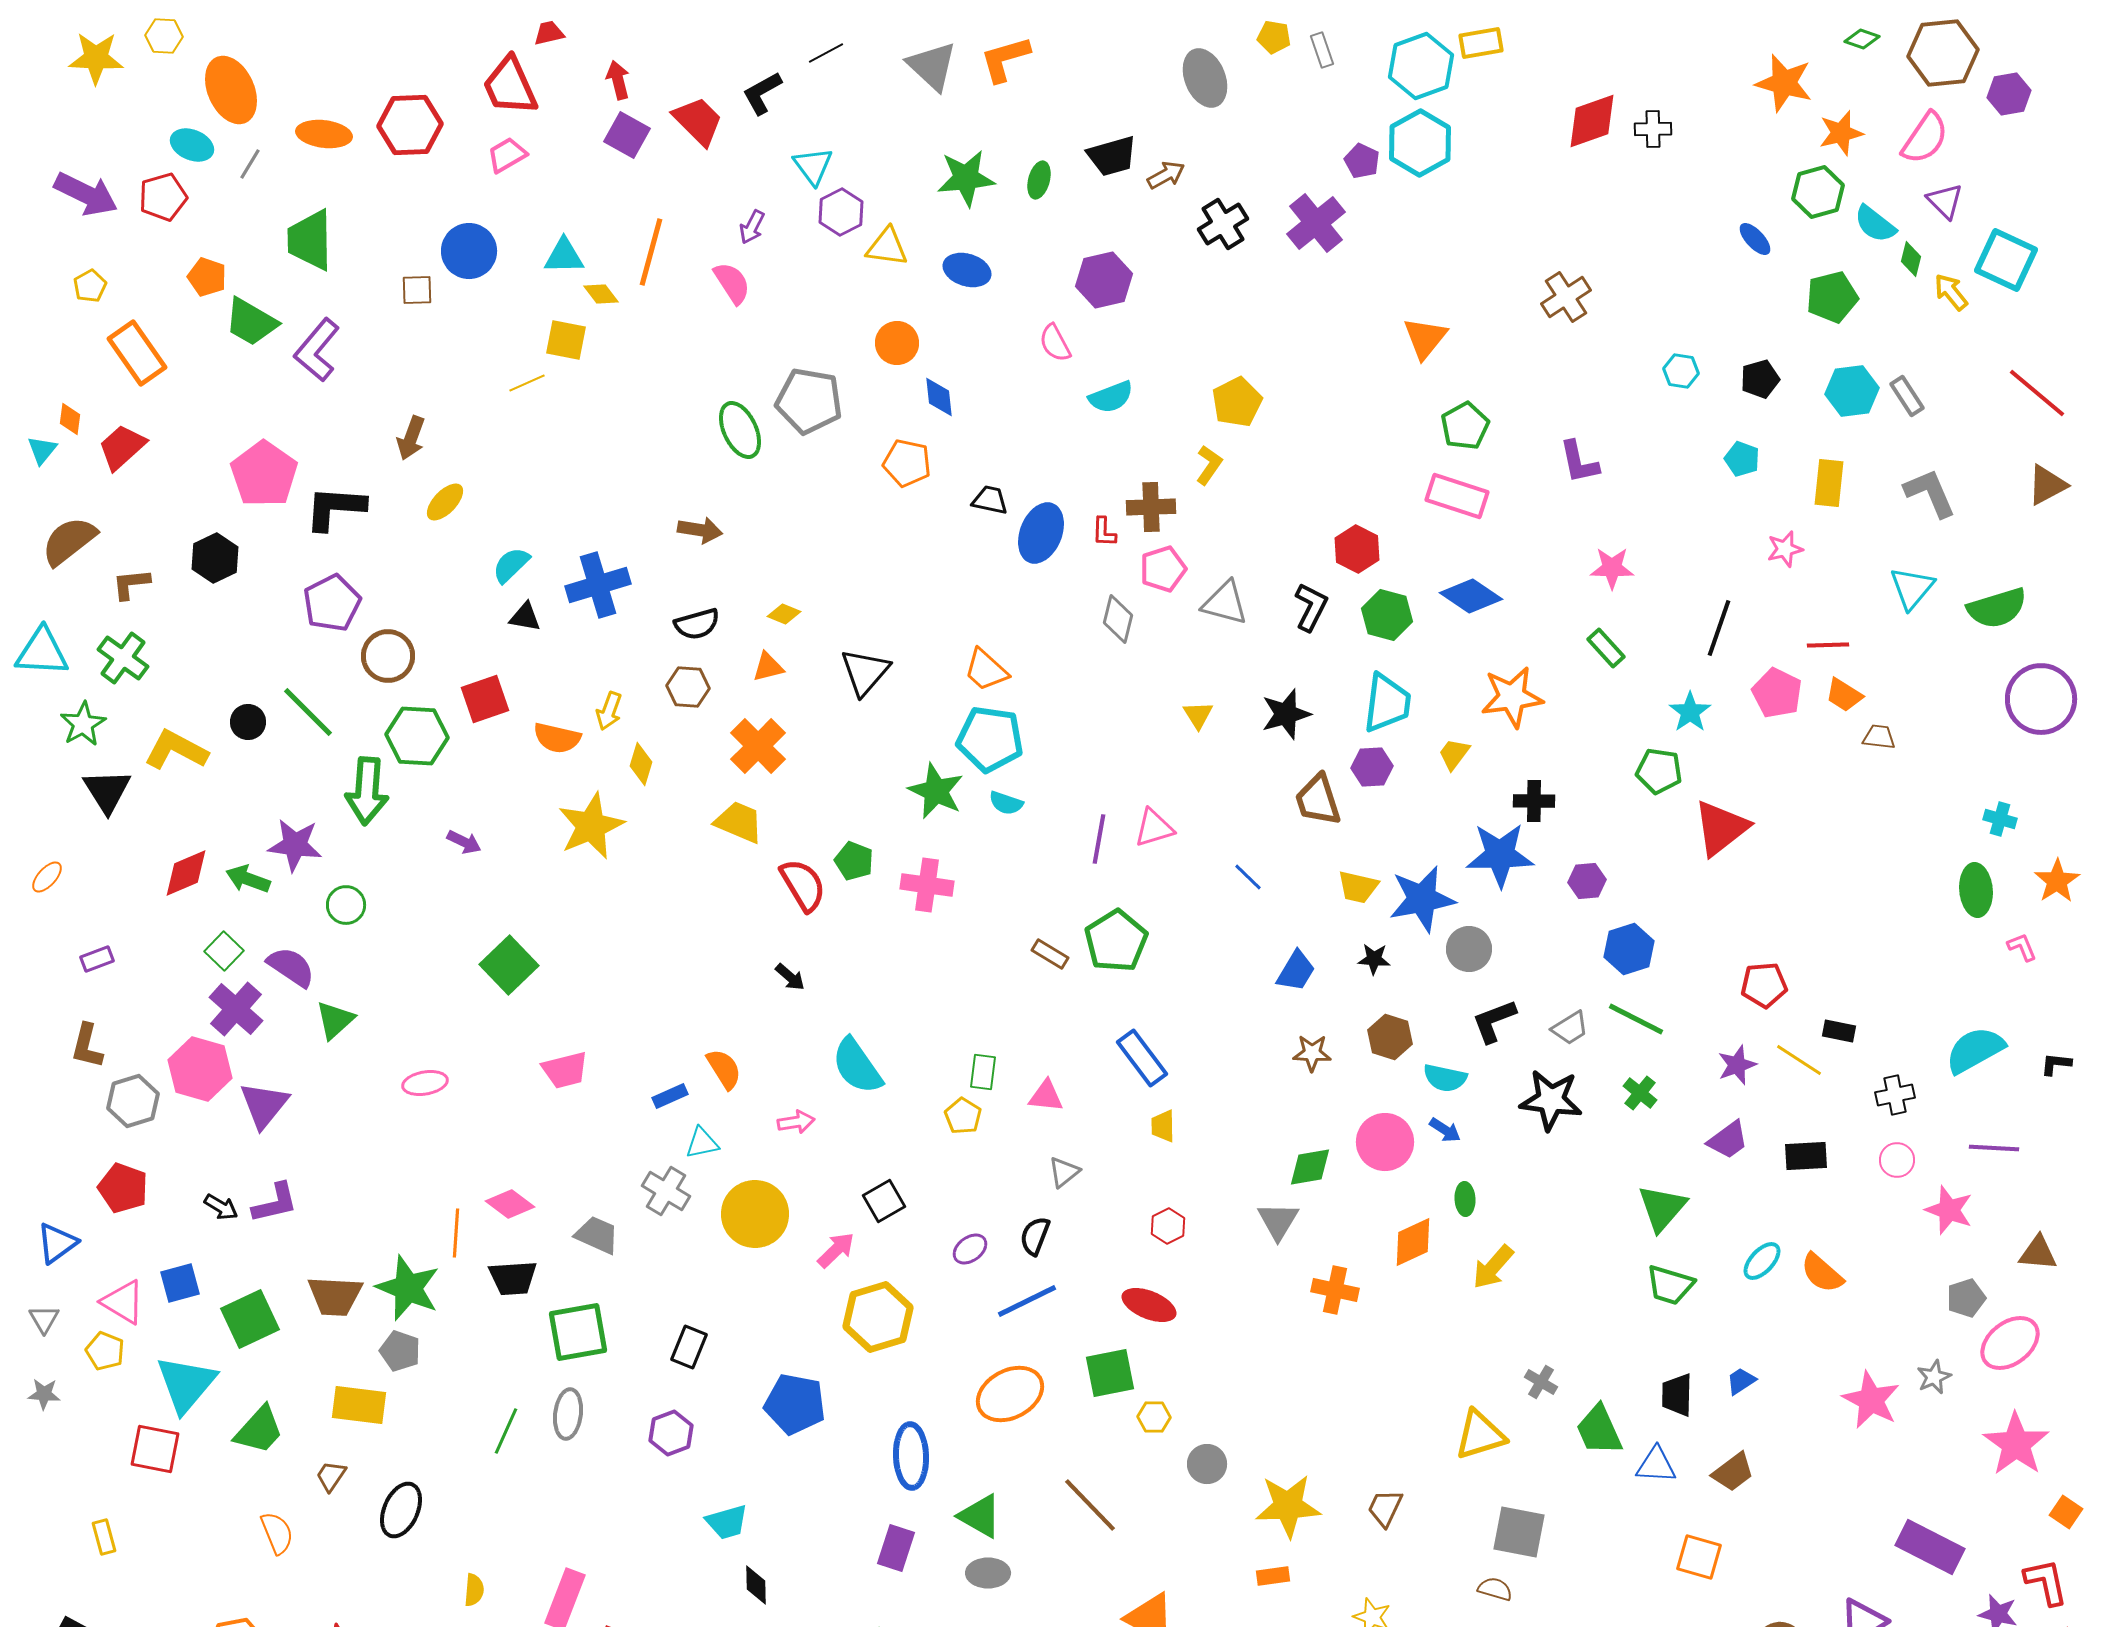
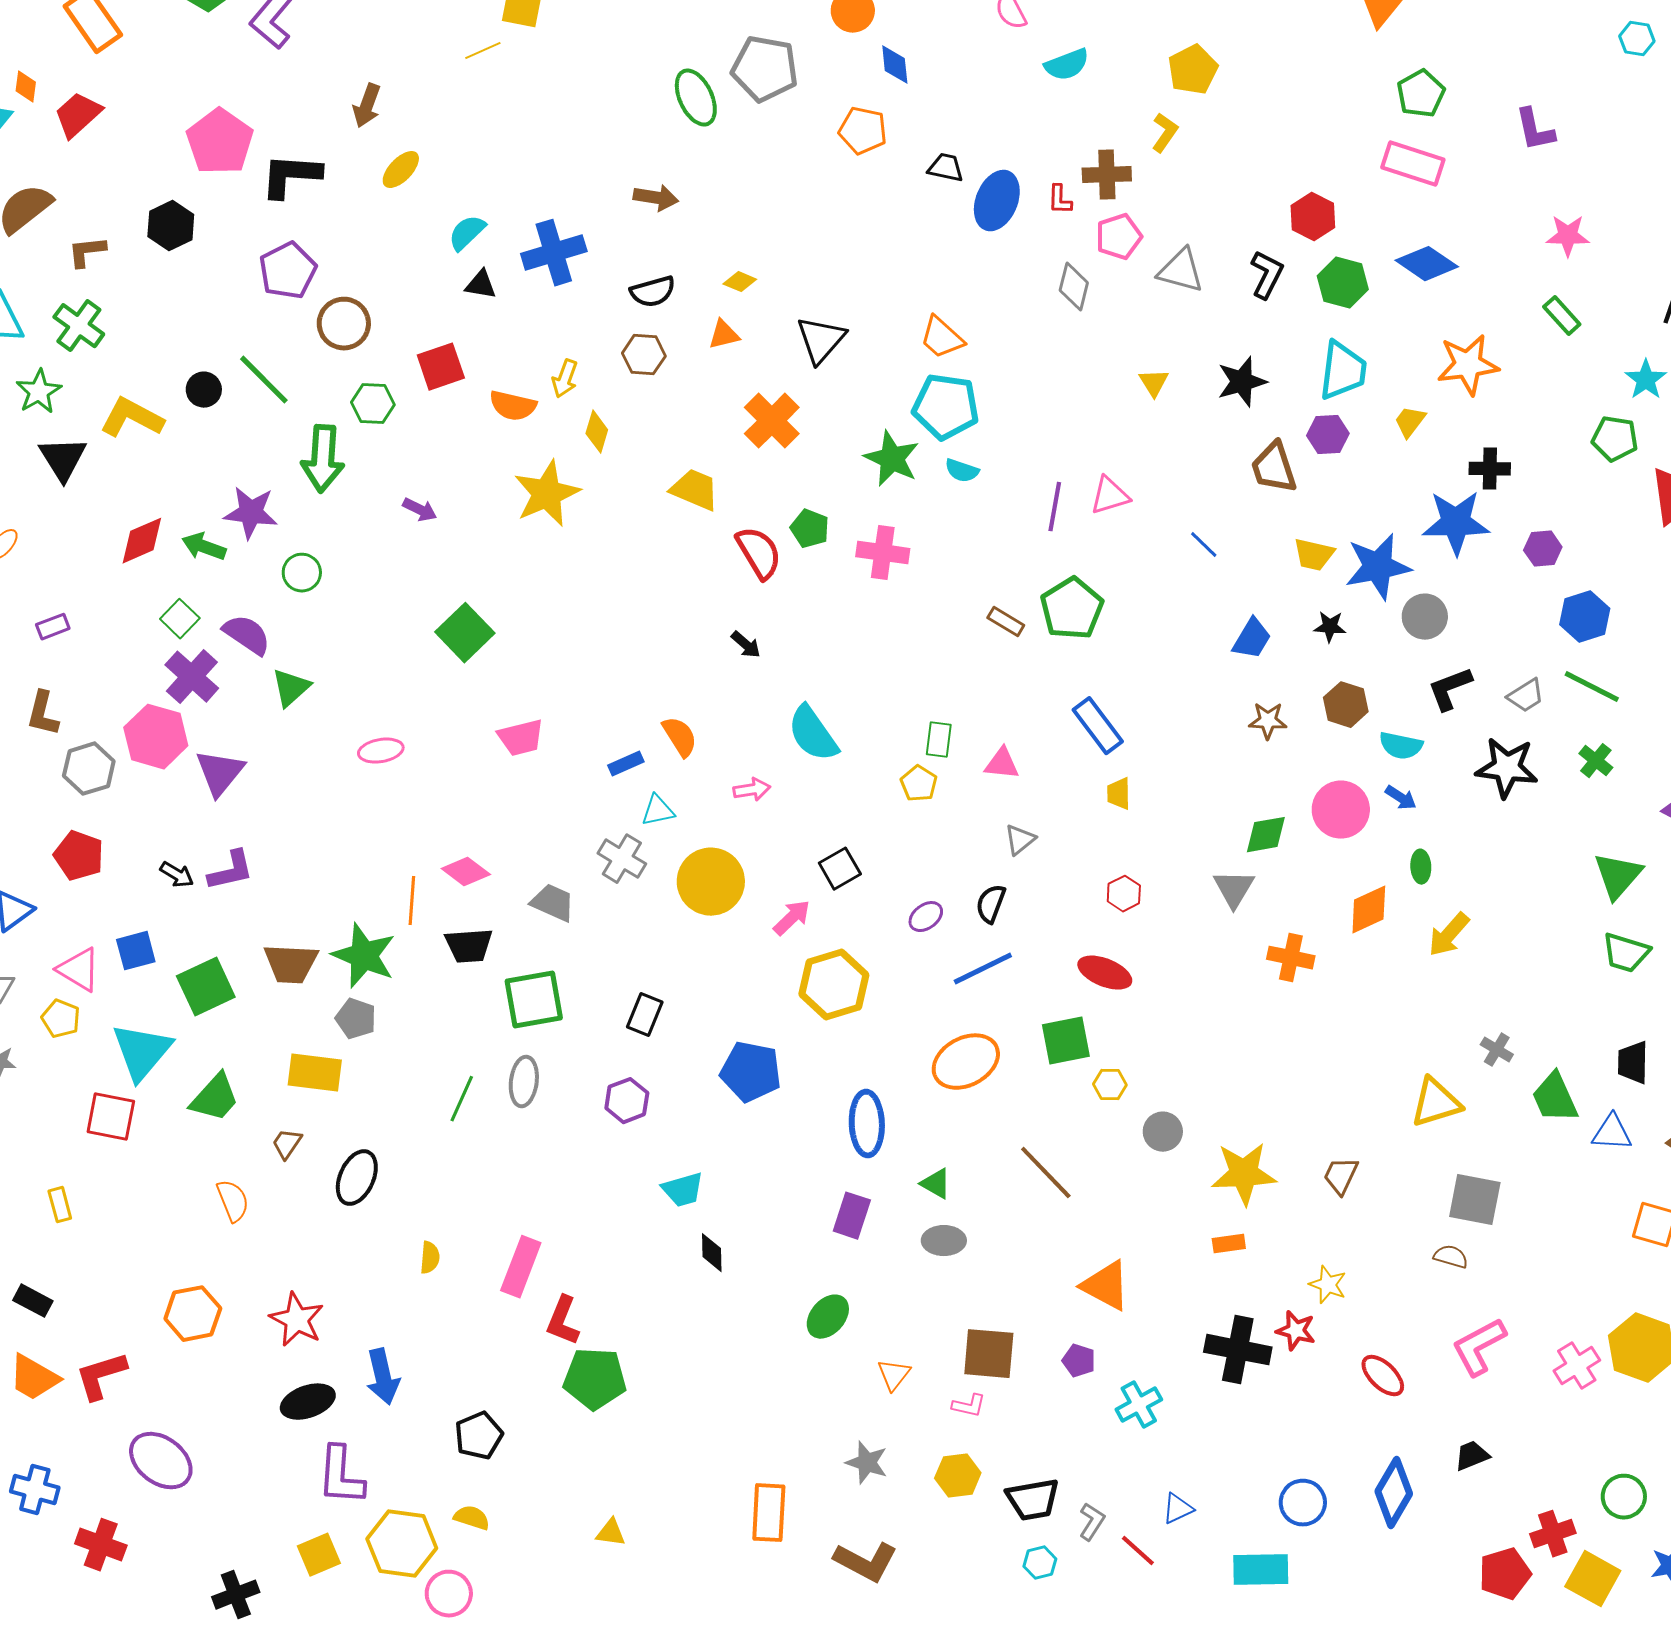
green hexagon: (417, 736) -> (373, 404), size x0.7
orange cross: (758, 746) -> (772, 421), moved
green triangle: (980, 1516) -> (936, 1184), size x0.7

